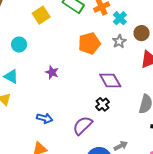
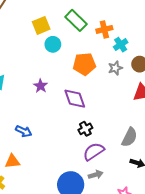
cyan circle: (19, 45) -> (53, 44), moved
purple diamond: (110, 80) -> (75, 99), moved
purple semicircle: (83, 126) -> (94, 151), moved

